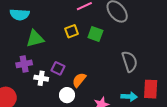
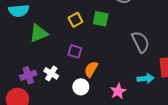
purple cross: (24, 64) -> (28, 75), moved
purple square: (58, 68) -> (75, 51), moved
white cross: (41, 78) -> (51, 73), turned 32

